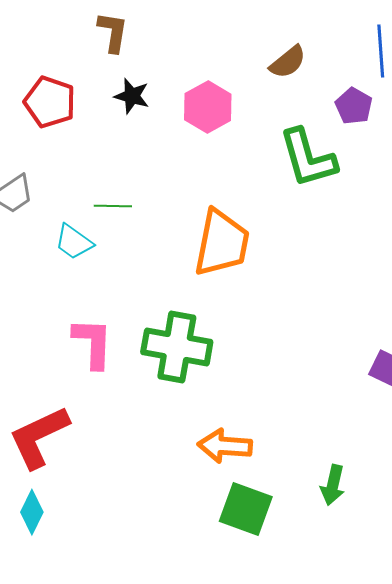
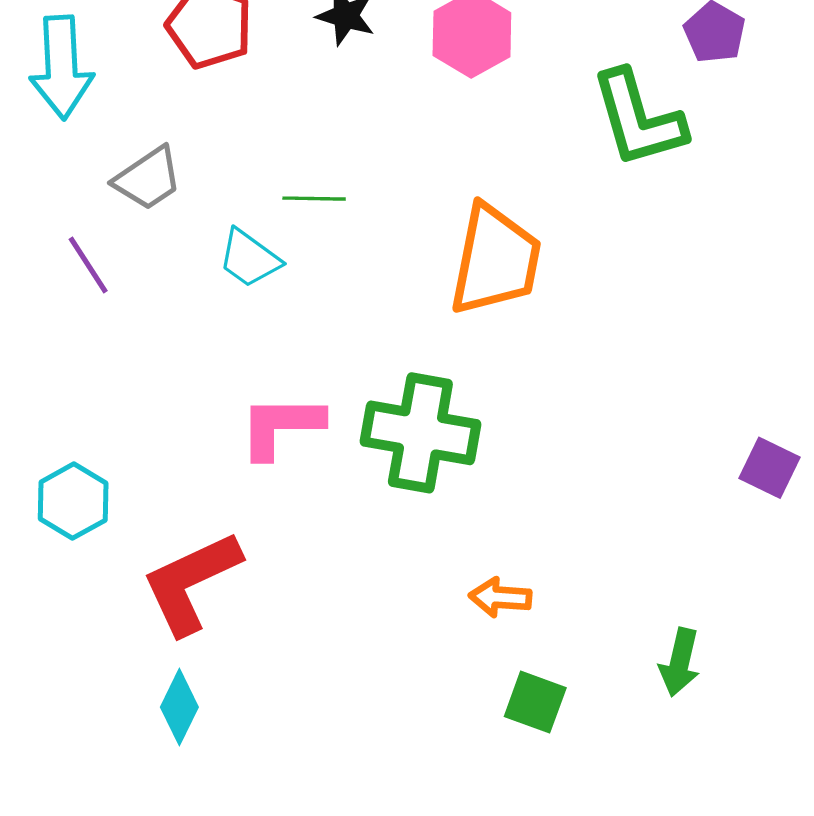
pink L-shape: (93, 343) -> (281, 426), turned -92
orange arrow: (225, 446) -> (500, 597), size x0.7
green square: (246, 509) -> (535, 702), size x0.7

